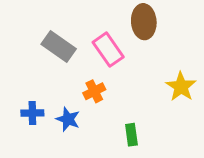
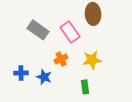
yellow star: (181, 87) -> (92, 60), moved, turned 30

